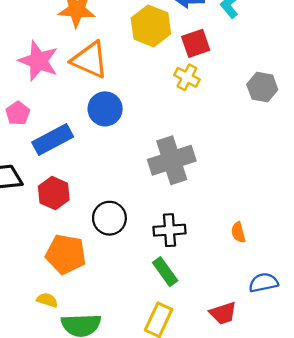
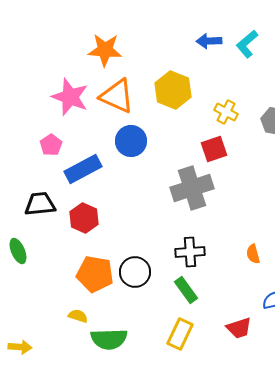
yellow hexagon: (151, 26) -> (173, 90), moved
red square: (196, 43) -> (214, 149), moved
yellow cross: (187, 77) -> (226, 112), moved
black circle: (109, 218) -> (135, 272), moved

